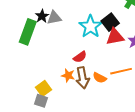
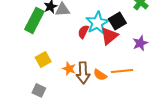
red triangle: (115, 37) -> (109, 36), moved, turned -36
red semicircle: (80, 57) -> (83, 32), moved, turned 144
yellow square: (44, 88) -> (43, 59), moved

